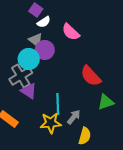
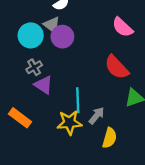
pink semicircle: (71, 32) -> (122, 27), moved
cyan circle: (29, 59) -> (31, 35), moved
gray cross: (21, 76) -> (34, 67), size x0.6

